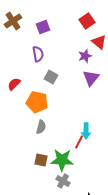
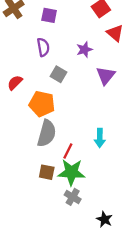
purple square: (43, 27) -> (49, 15), turned 32
purple star: (85, 56) -> (84, 50), moved
gray semicircle: (41, 127) -> (47, 133), size x1.6
red line: (79, 142) -> (68, 151), moved

